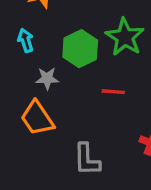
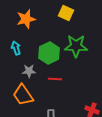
green star: (125, 37) -> (76, 46), turned -30
red line: (113, 92) -> (55, 79), moved

